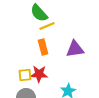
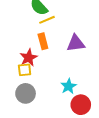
red star: (39, 74) -> (29, 58), moved, turned -30

